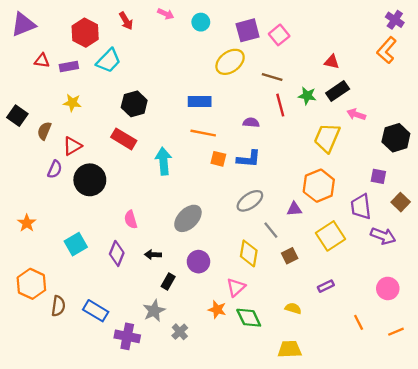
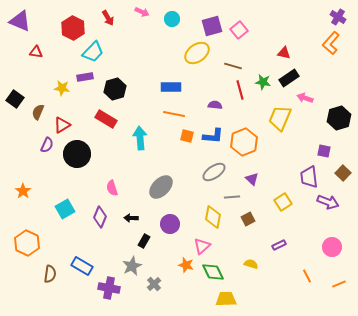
purple triangle: (23, 24) -> (20, 21), turned 45
purple rectangle: (69, 66) -> (85, 77), moved
orange hexagon: (319, 186) -> (244, 142), moved
purple triangle: (294, 209) -> (252, 179), turned 48
gray line: (271, 230) -> (232, 197), turned -56
yellow square: (331, 236) -> (283, 202), size x0.7
brown semicircle: (58, 306) -> (50, 274), moved
yellow trapezoid: (290, 349) -> (226, 299), moved

